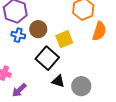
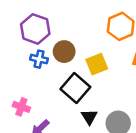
black triangle: (58, 81) -> (89, 117), turned 40

